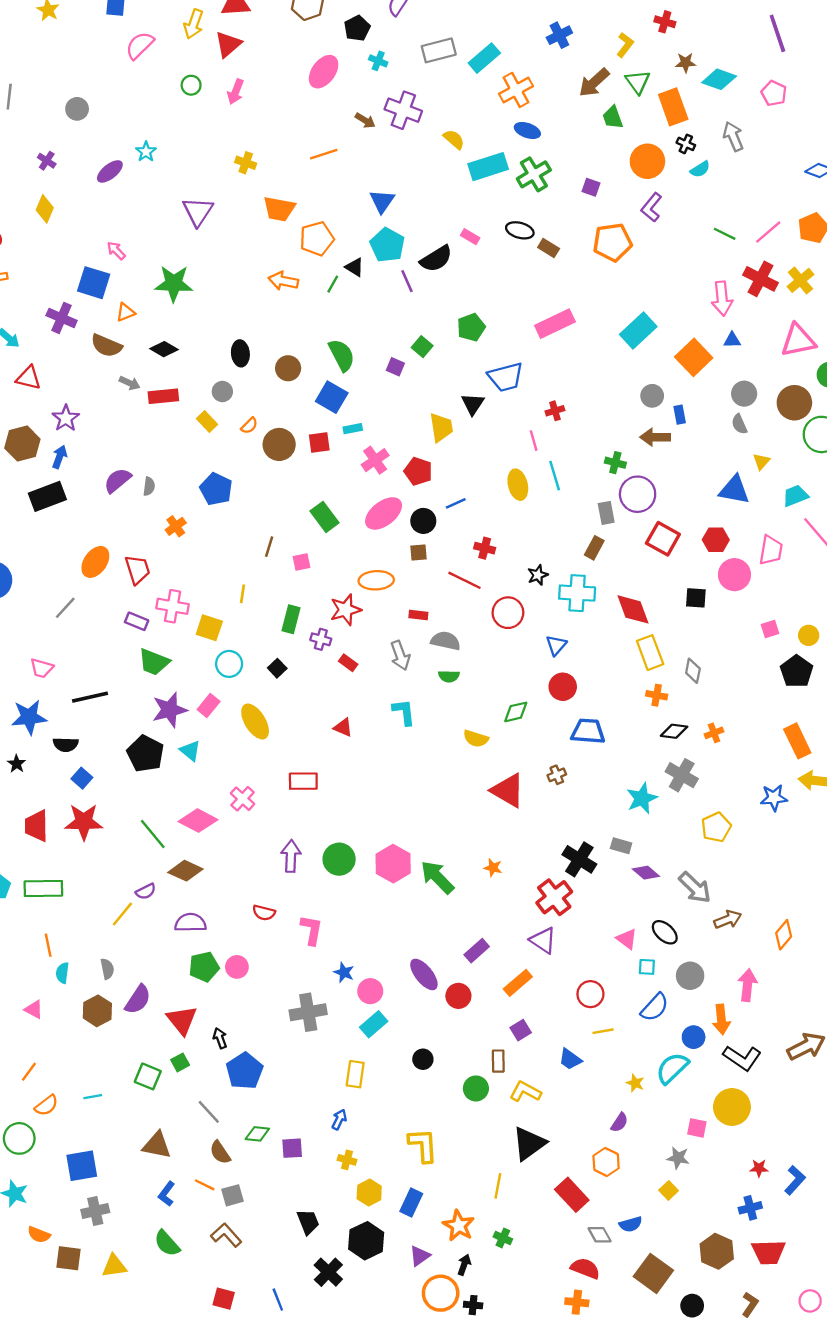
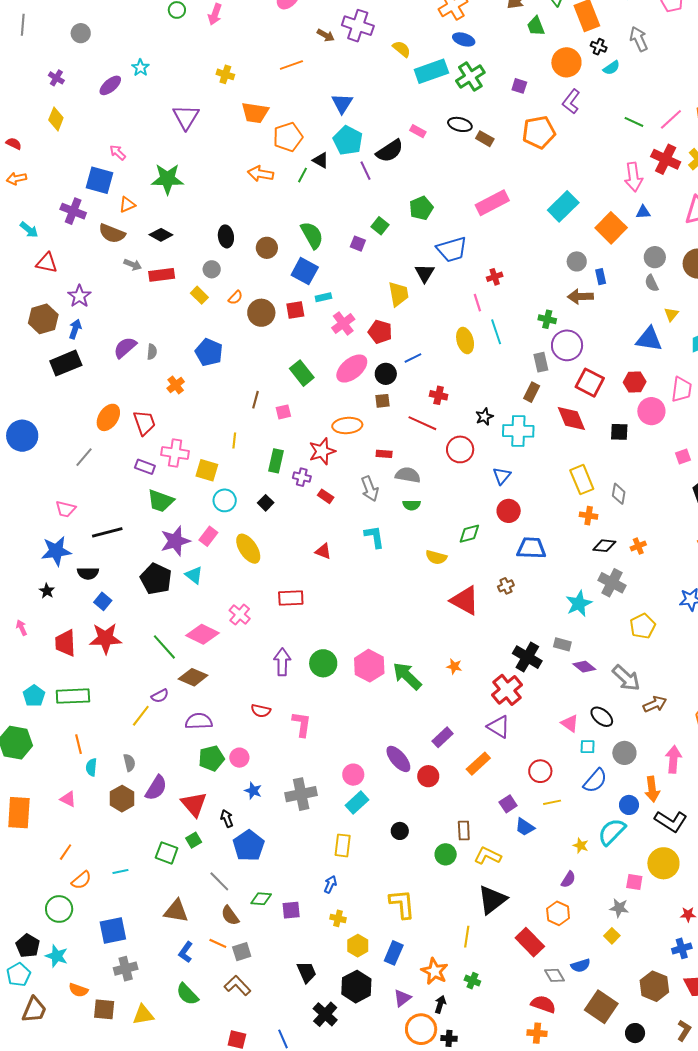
red diamond: (633, 609) -> (571, 418), moved
blue star: (344, 972) -> (253, 791), moved
purple square: (521, 1030) -> (508, 804), moved

